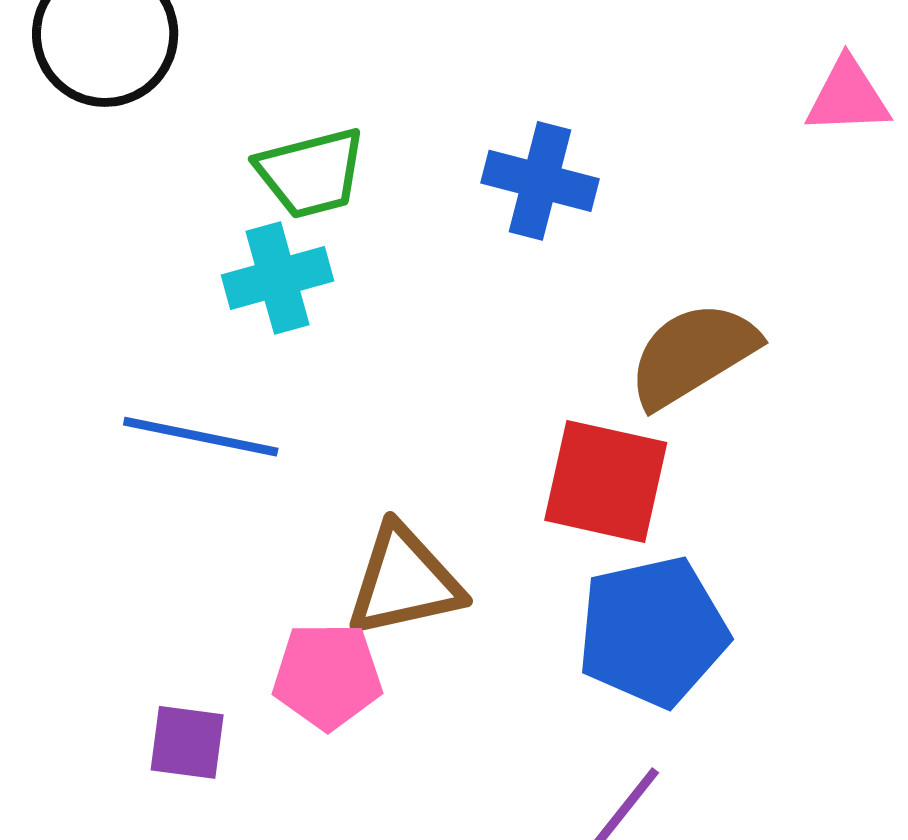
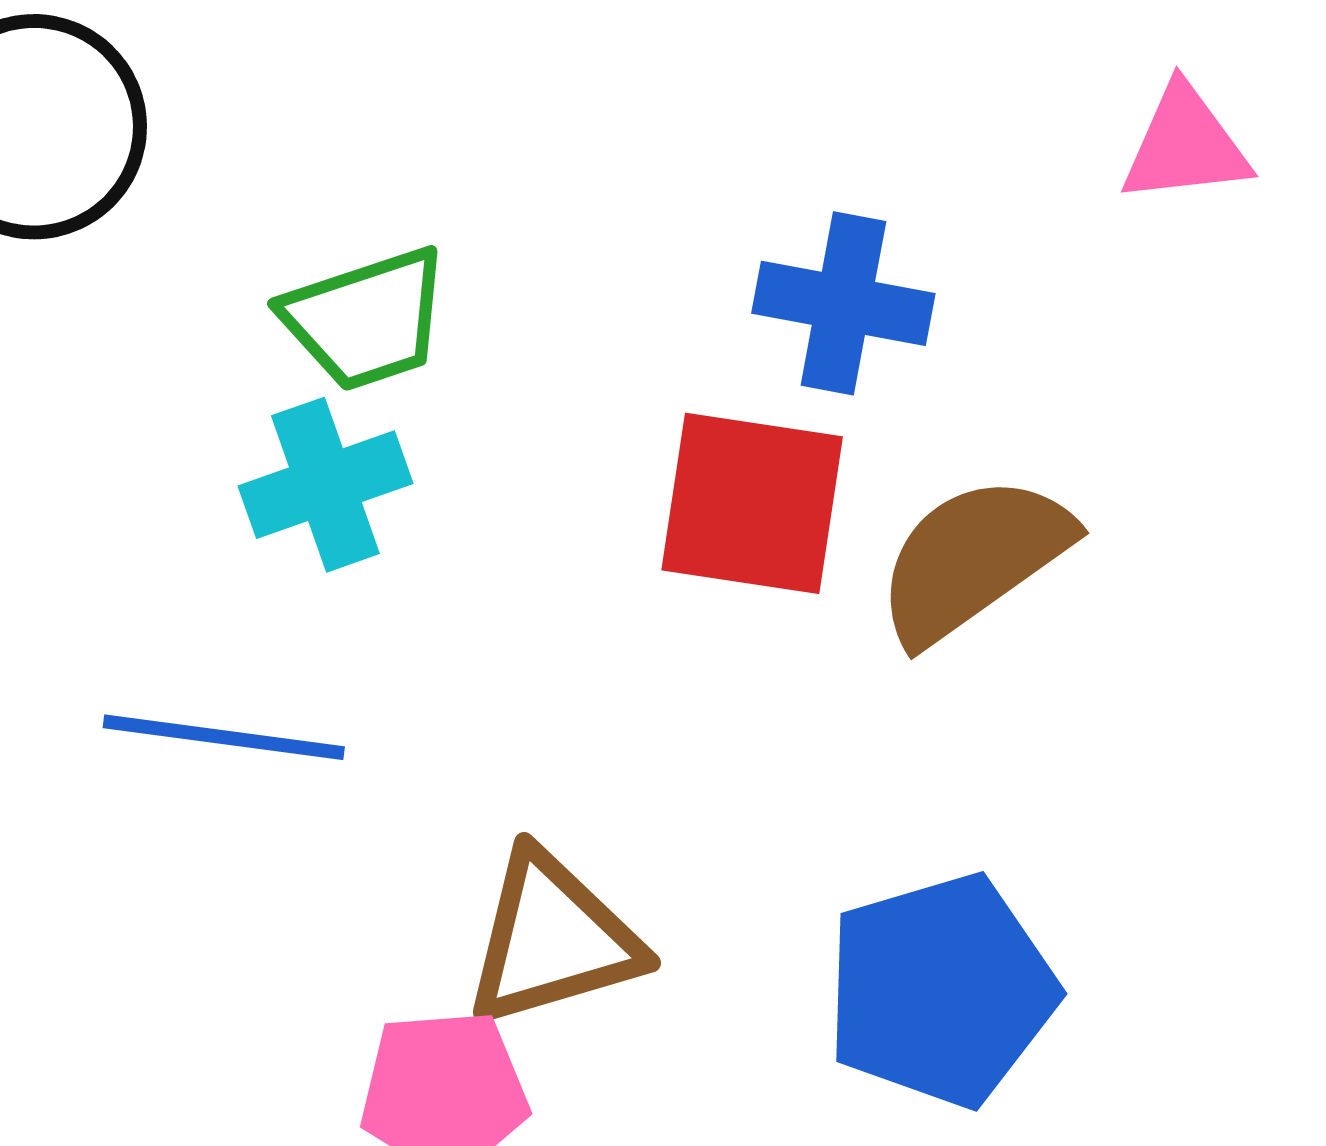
blue cross: (540, 181) -> (843, 303), moved
red square: (606, 481) -> (752, 503), moved

